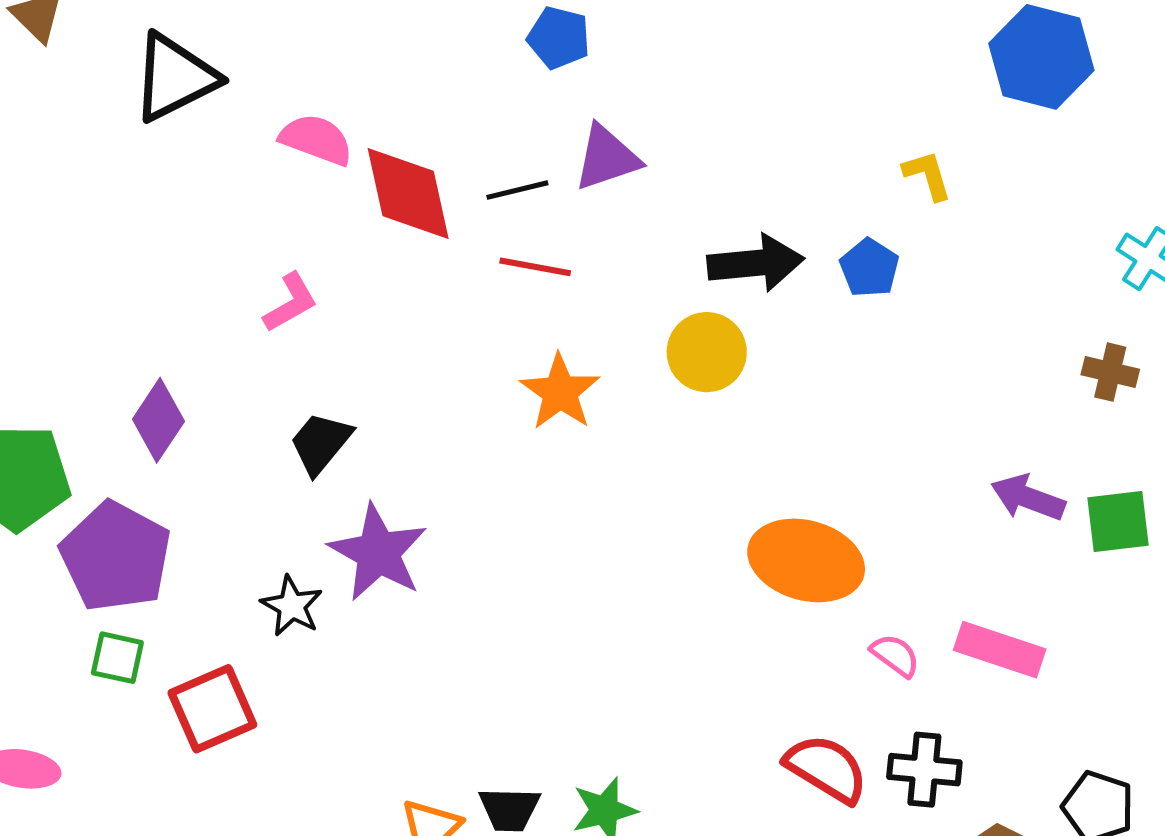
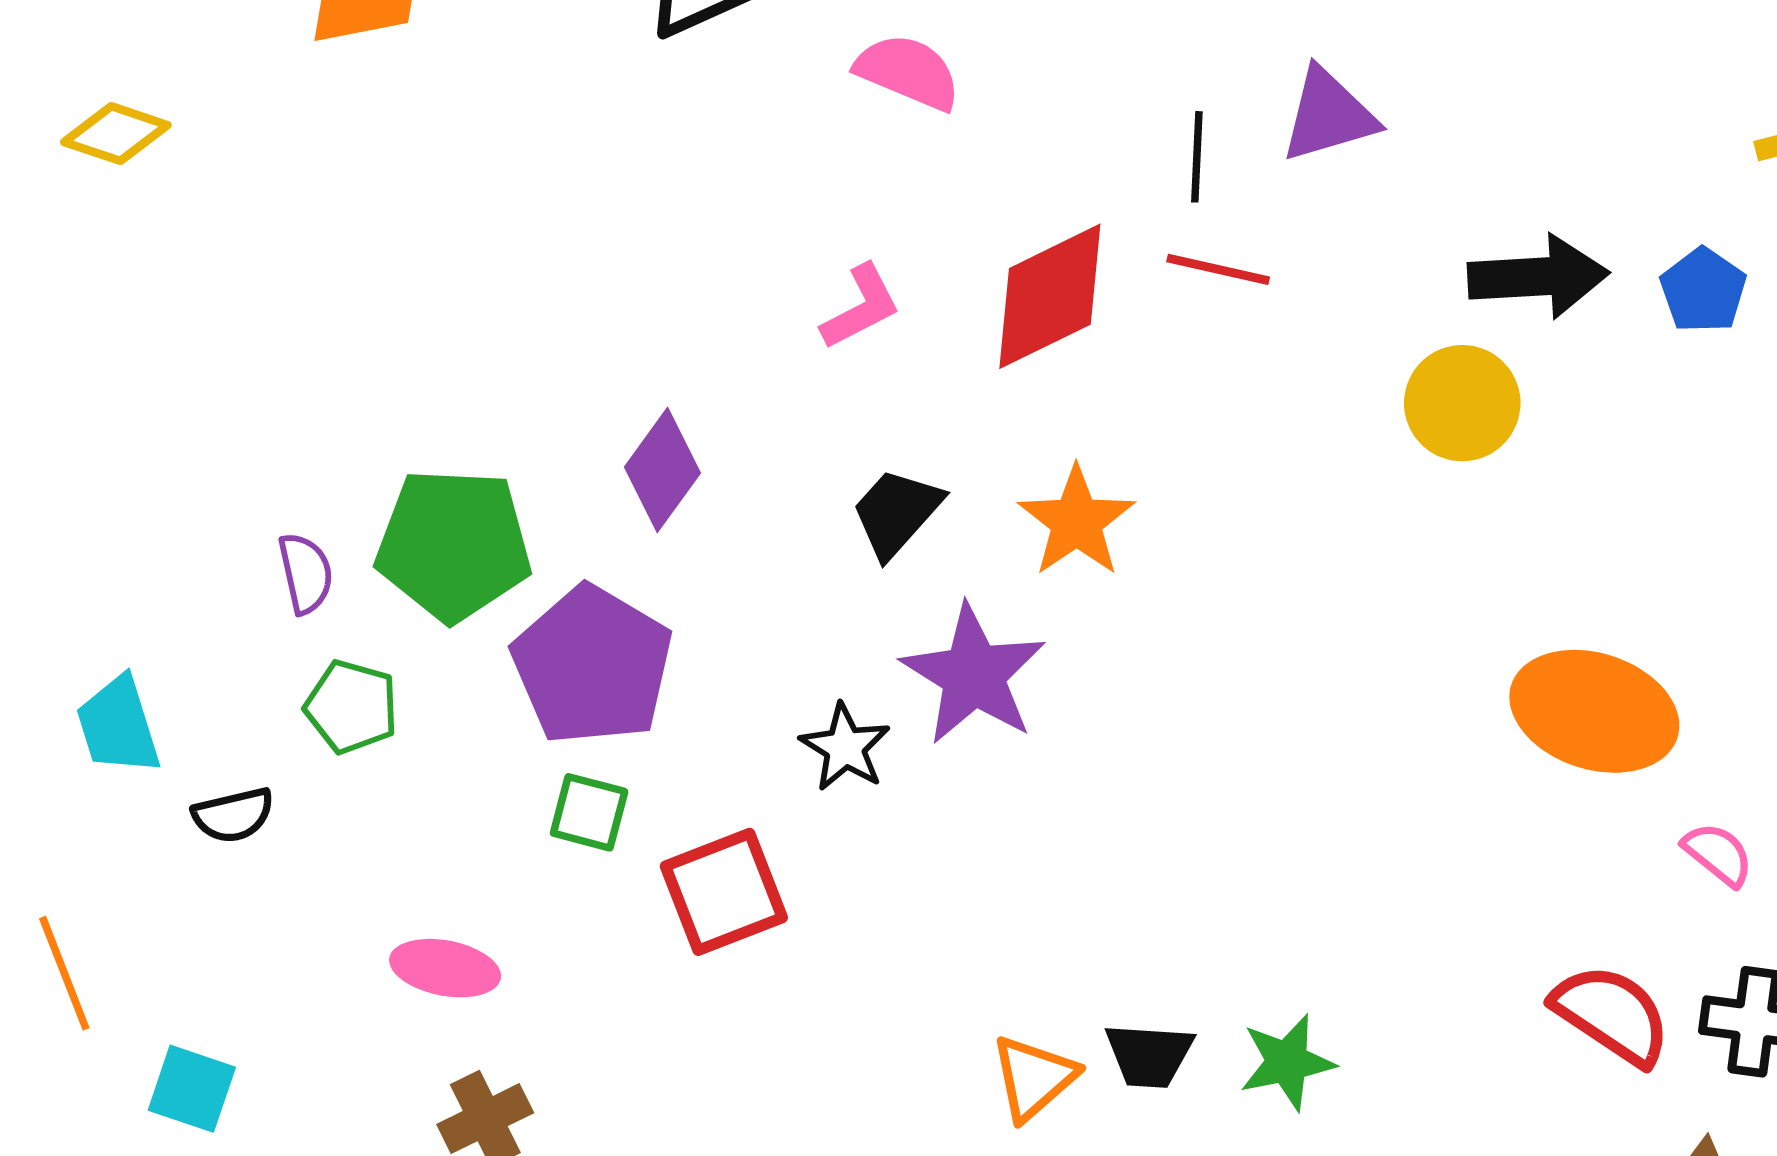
black line: (517, 190) -> (1197, 157), turned -76
red diamond: (408, 193) -> (1050, 296), moved, turned 74
orange star: (560, 392) -> (1076, 522), moved

